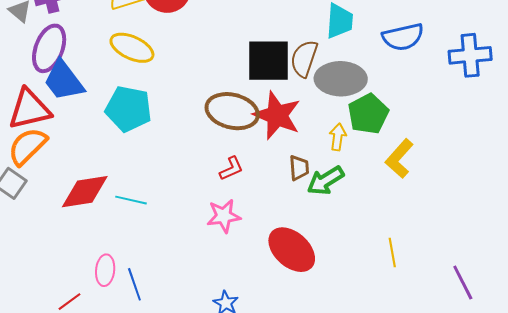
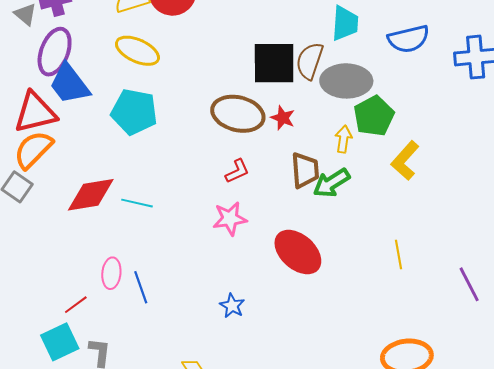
red star: (277, 115) -> (283, 118), size x0.5
brown trapezoid: (299, 168) -> (305, 170), size x1.4

